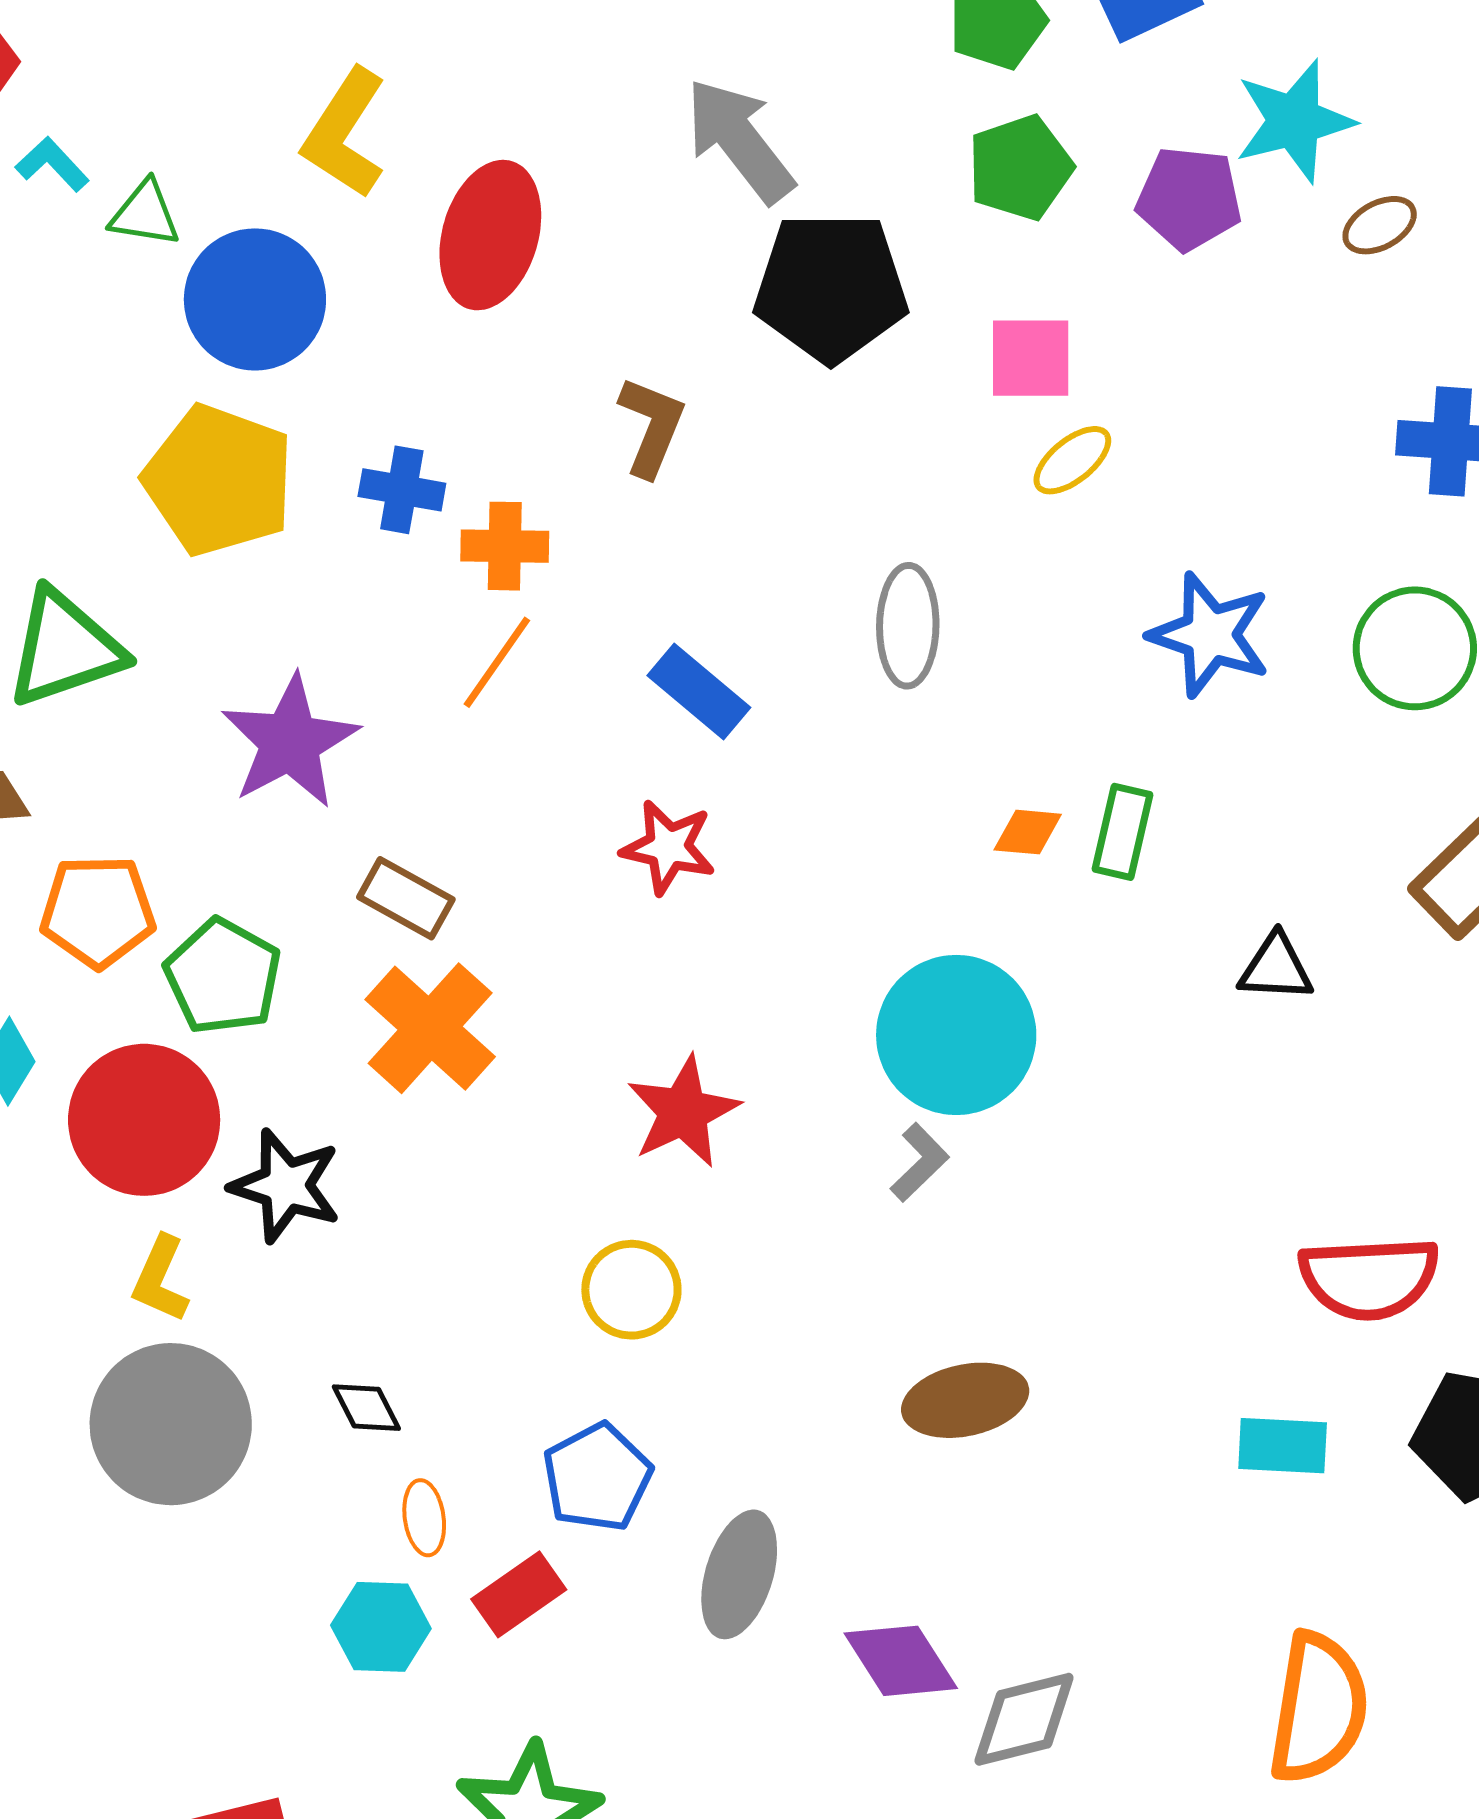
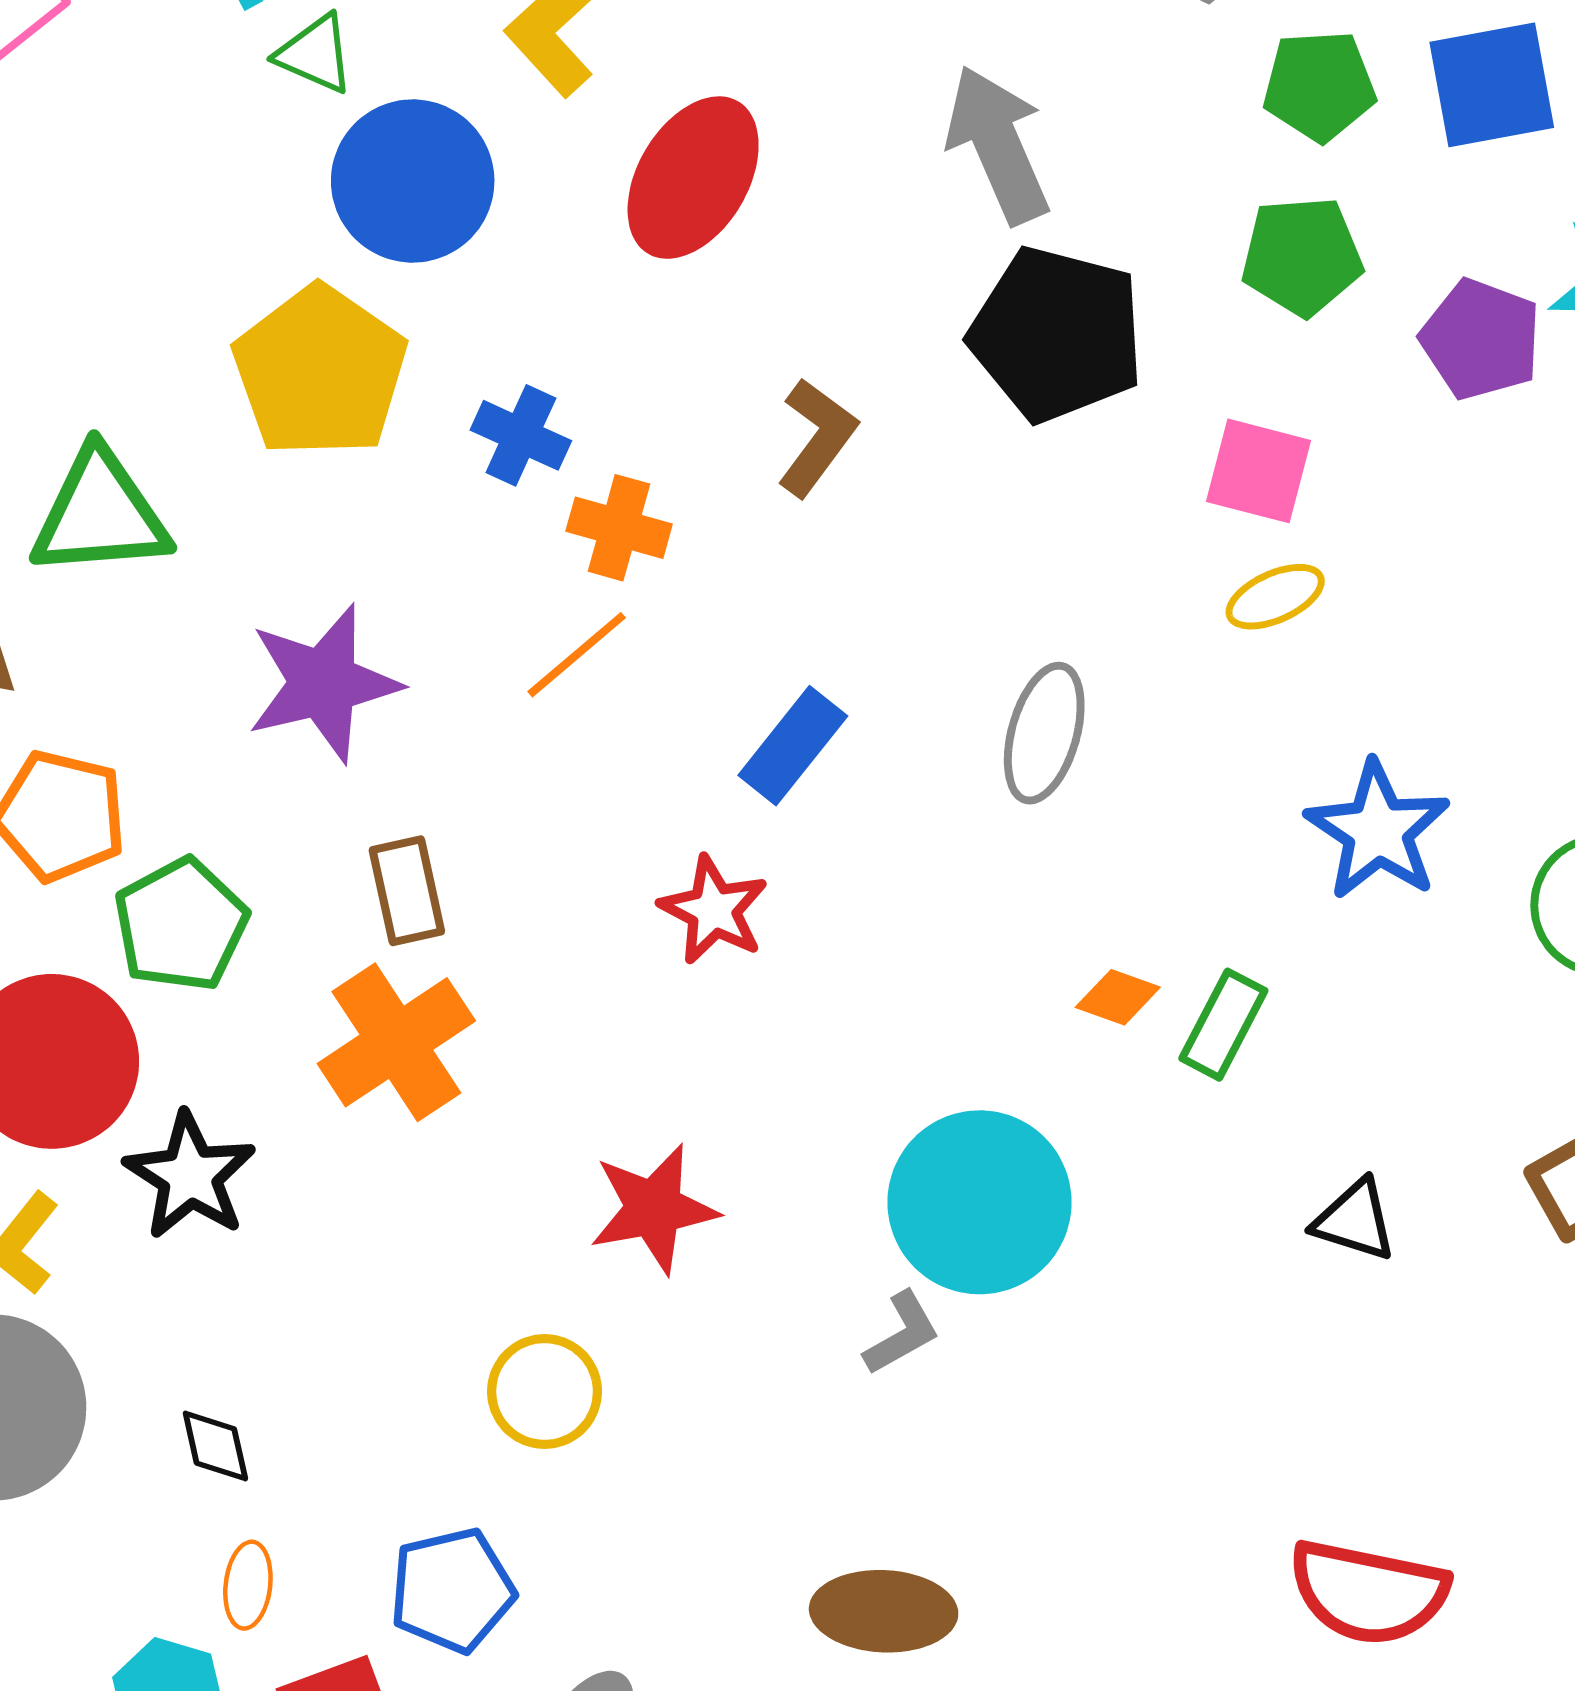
blue rectangle: (699, 691) -> (793, 746), turned 74
brown rectangle: (406, 898) -> (407, 891), turned 34

